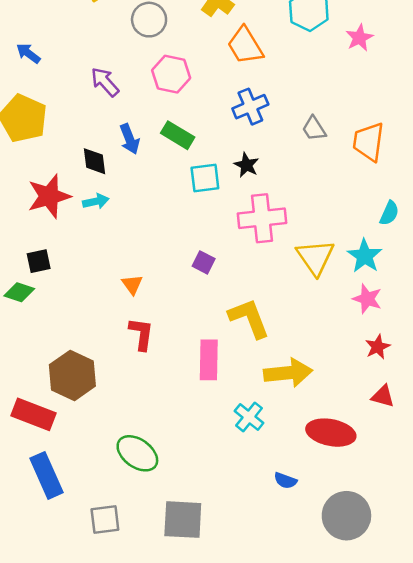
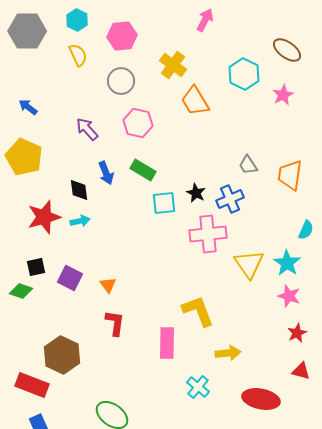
blue cross: (250, 107) -> (230, 199), moved
purple square: (204, 262) -> (70, 278), moved, size x1.4
yellow arrow: (288, 373) -> (228, 353), size x0.7

